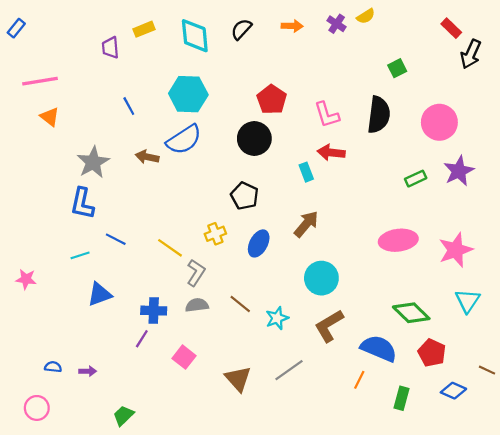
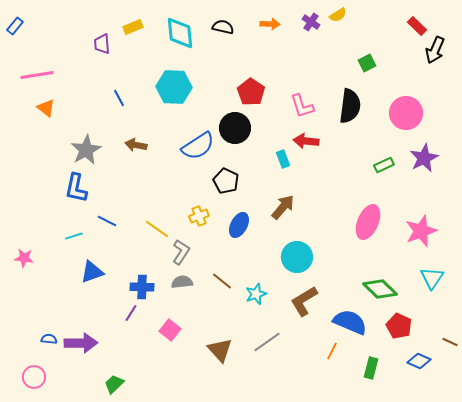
black semicircle: (241, 29) -> (223, 27), turned 60
blue semicircle: (184, 140) -> (198, 146), moved
pink ellipse: (398, 240) -> (368, 222), turned -60
purple arrow: (88, 371) -> (81, 343), size x2.0

